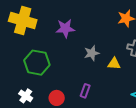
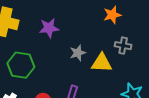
yellow triangle: (114, 64) -> (102, 63), size x1.5

